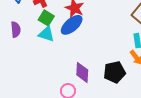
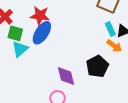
cyan triangle: (46, 34) -> (20, 49), turned -42

